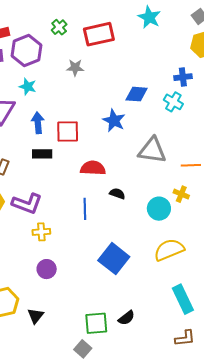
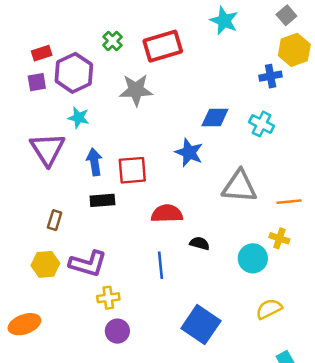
gray star: (75, 68) -> (136, 90), size x1.5
blue cross: (183, 77) -> (271, 76), moved
yellow semicircle: (169, 250) -> (269, 309), size x0.7
purple circle: (47, 269) -> (117, 331), moved

